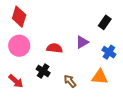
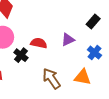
black cross: (43, 71) -> (21, 55), moved
brown arrow: (70, 81) -> (51, 79), size x1.5

